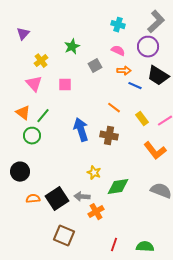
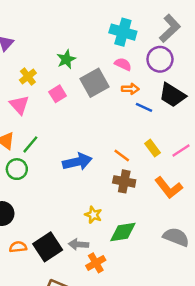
cyan cross: (118, 25) -> (123, 32), size x1.5
gray square: (95, 66) -> (95, 83), size x1.6
pink square: (65, 85) -> (58, 94), moved, turned -32
orange line: (114, 108) -> (122, 156), moved
blue arrow: (81, 130) -> (77, 162), turned 95
brown cross: (109, 136) -> (124, 181), moved

